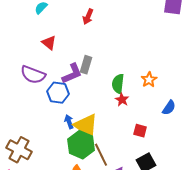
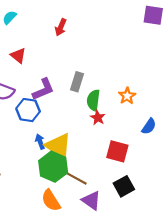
gray rectangle: (86, 65) -> (77, 82), moved
red square: (140, 131) -> (117, 151), size x1.5
brown line: (101, 155) -> (75, 178), turned -35

